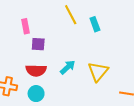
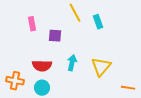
purple square: (38, 44) -> (55, 36), moved
cyan arrow: (68, 67) -> (72, 63), turned -35

